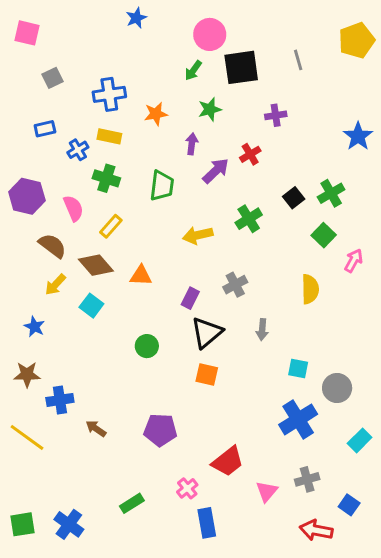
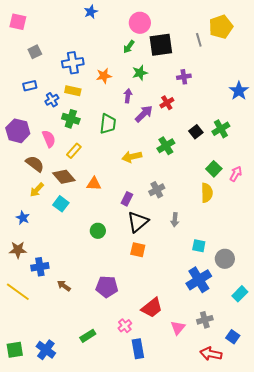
yellow pentagon: (357, 40) -> (221, 27), moved
green square: (324, 235) -> (214, 169), moved

